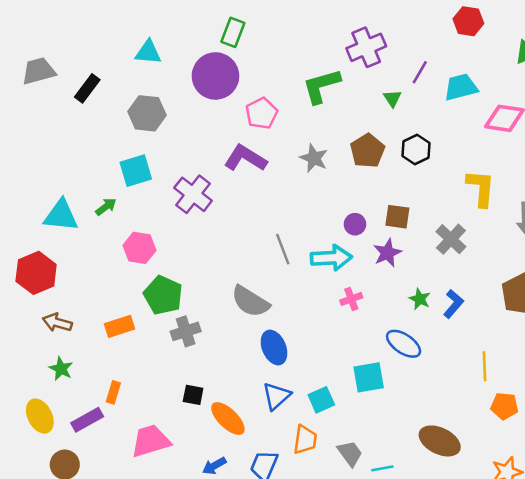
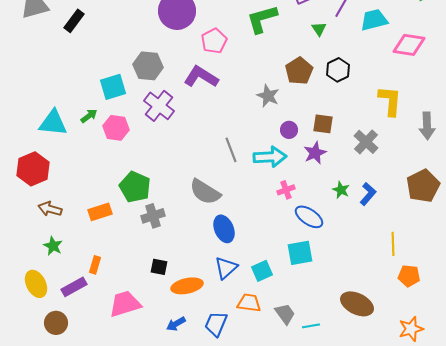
gray hexagon: (147, 113) -> (148, 66), moved
gray star: (314, 158) -> (268, 96), moved
pink hexagon: (139, 248) -> (116, 128), moved
blue ellipse: (404, 344) -> (309, 217), moved
orange ellipse: (228, 419) -> (187, 286), turned -56
orange trapezoid: (305, 440) -> (249, 303), turned -90

